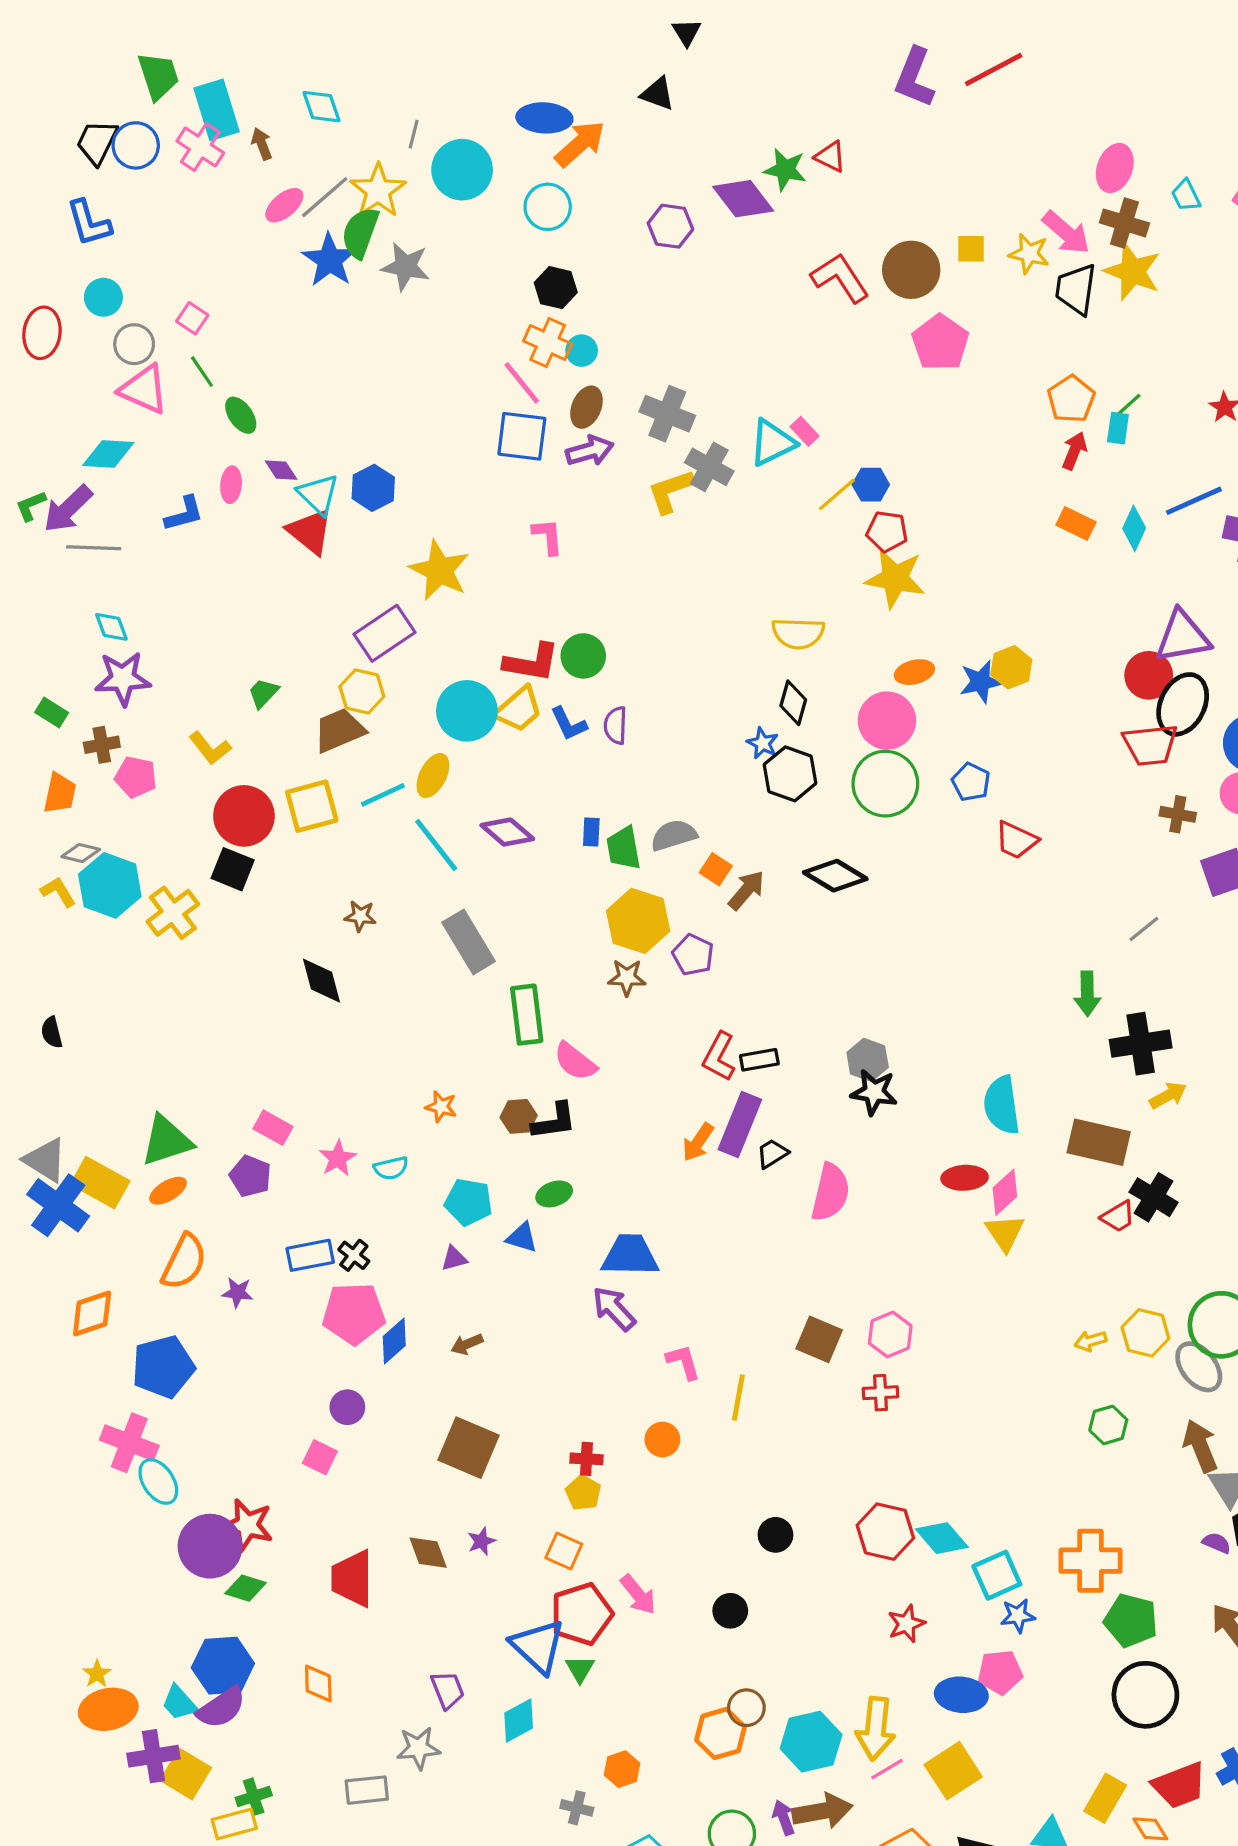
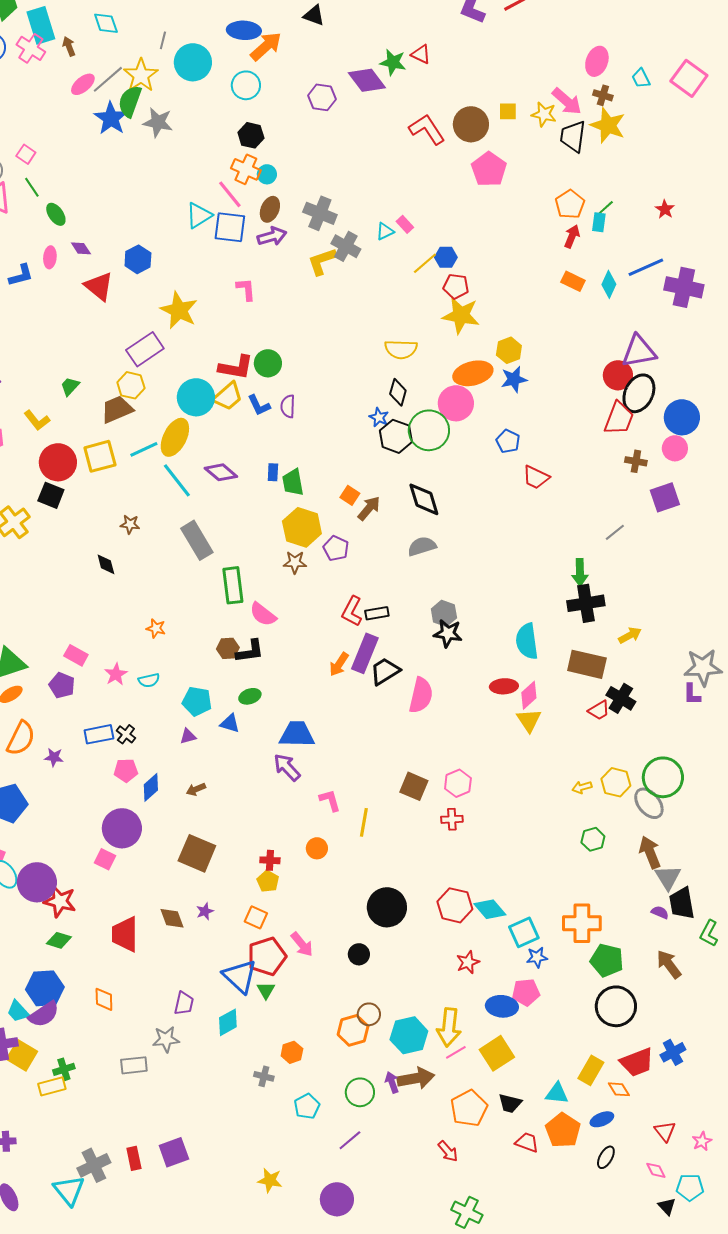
brown cross: (1124, 223) -> (603, 95), size x0.7
cyan triangle: (772, 443) -> (385, 231), size x0.6
cyan triangle: (318, 494) -> (199, 215), moved, turned 44
yellow hexagon: (1011, 667) -> (509, 350), moved
orange ellipse: (914, 672) -> (473, 373), size x1.6
red trapezoid: (1150, 745) -> (619, 418), turned -63
yellow ellipse: (433, 775) -> (175, 437), size x1.4
green circle: (885, 784) -> (429, 430), moved
gray semicircle: (674, 835) -> (422, 546), moved
black diamond: (835, 876) -> (424, 499), turned 42
black diamond: (322, 981) -> (106, 564), size x0.7
black cross: (1141, 1044) -> (586, 603), moved
orange star: (441, 1107) -> (156, 628), moved
black trapezoid: (772, 1154) -> (385, 671), size x1.5
pink pentagon: (354, 1313) -> (126, 770), size x0.6
purple circle: (347, 1407) -> (122, 828), size x1.8
black circle: (775, 1535) -> (387, 907), size x1.8
purple circle: (210, 1546) -> (37, 882), moved
purple trapezoid: (448, 1690) -> (184, 1003), turned 35

